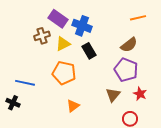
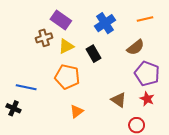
blue cross: (82, 26) -> (105, 23), moved, turned 36
purple pentagon: (126, 70) -> (147, 74), moved
brown triangle: (113, 95) -> (119, 100), turned -35

